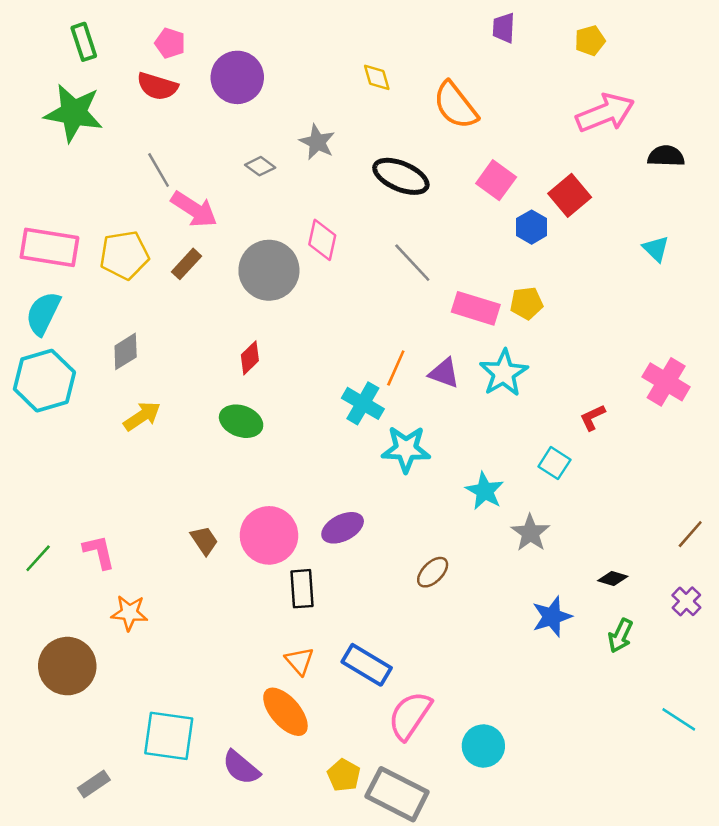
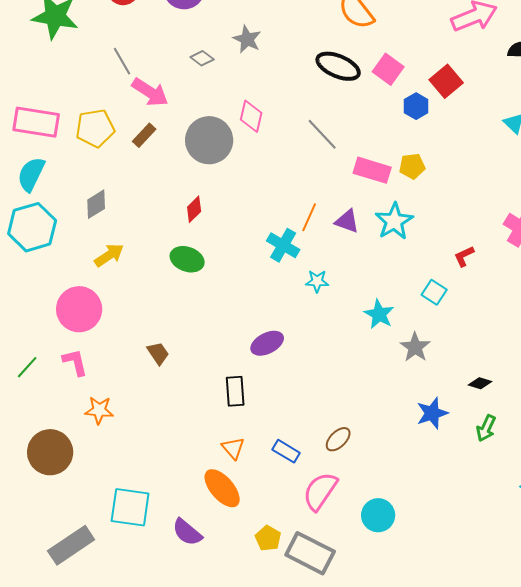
black ellipse: (401, 176) -> (338, 66), moved
cyan star: (406, 449) -> (317, 281), size x0.6
pink circle: (269, 535) -> (79, 309), moved
brown ellipse: (433, 572) -> (338, 439), moved
blue rectangle: (367, 665) -> (286, 451), size x0.7
gray rectangle: (94, 784) -> (71, 545), size x1.8

